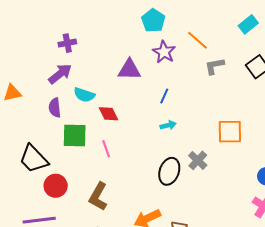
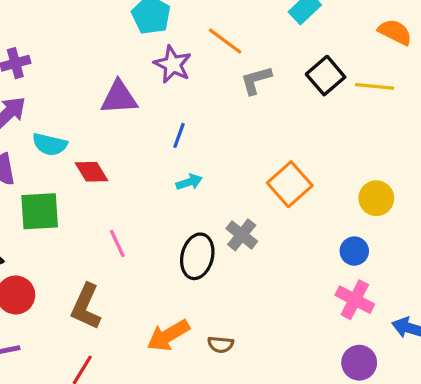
orange square: (230, 132) -> (290, 184), turned -36
pink line: (106, 149) -> (117, 244), moved

